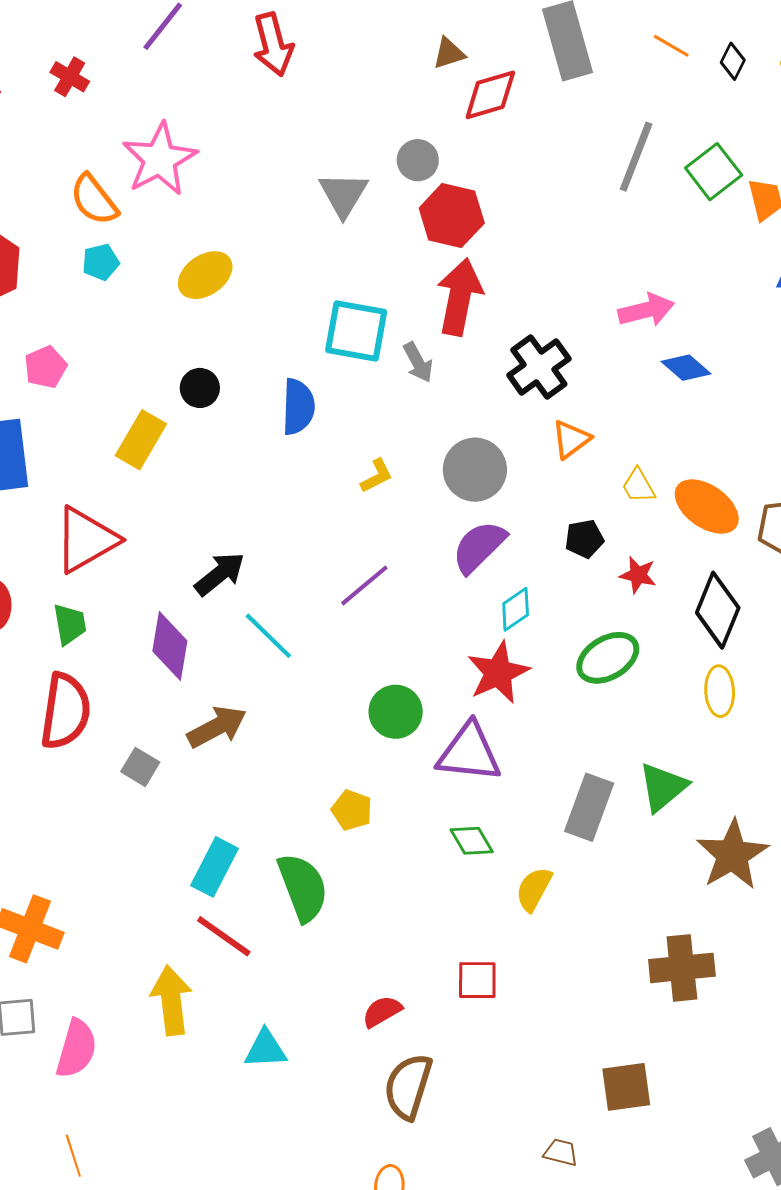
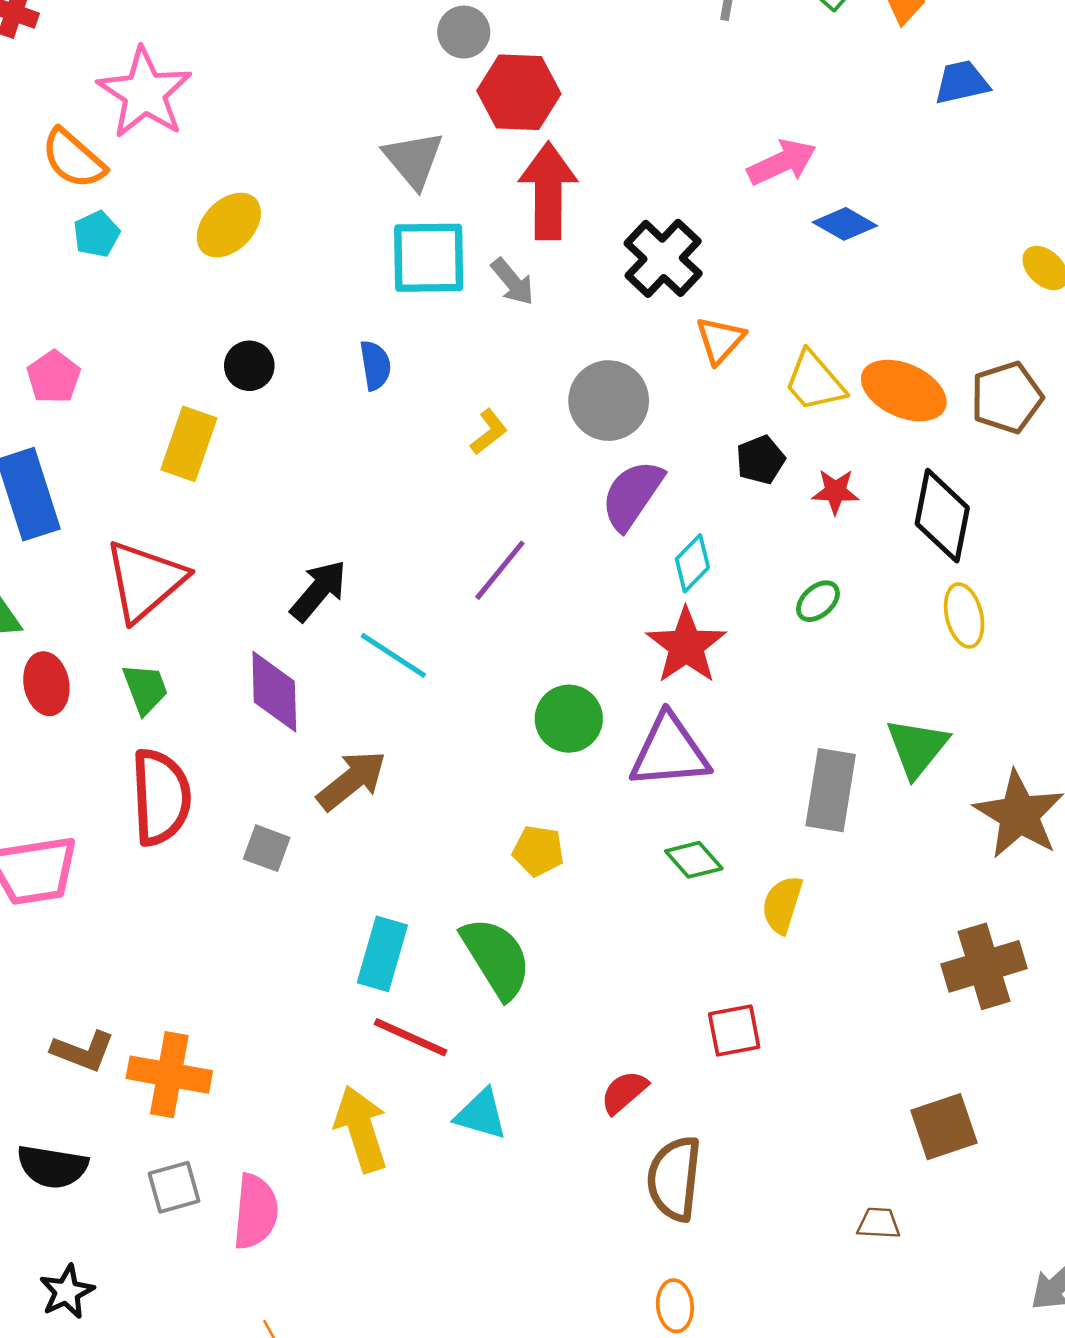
gray triangle: (343, 194) -> (413, 160), moved
blue semicircle: (298, 407) -> (375, 365), size x0.7
yellow trapezoid: (638, 486) -> (815, 381), size x1.4
green ellipse: (608, 658) -> (818, 601), size x0.6
cyan triangle: (266, 1049) -> (481, 1114), moved, turned 30

